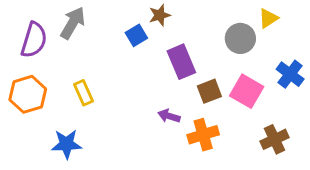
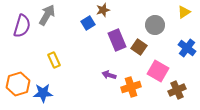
yellow triangle: (268, 18) -> (184, 12), moved
brown square: (209, 91) -> (139, 47), moved, turned -35
pink square: (247, 91) -> (158, 71), moved
orange hexagon: (28, 94) -> (18, 84), moved

